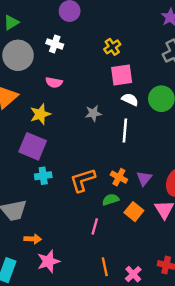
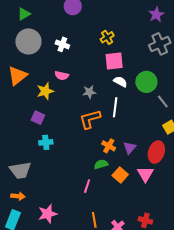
white cross: (55, 44) -> (62, 44), moved
pink semicircle: (54, 82) -> (62, 76), moved
purple square: (33, 146) -> (38, 118), size x0.6
orange L-shape: (83, 180) -> (90, 119), moved
orange arrow: (33, 239) -> (18, 196), moved

